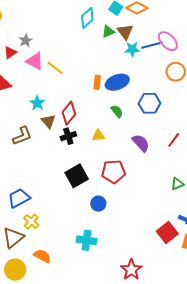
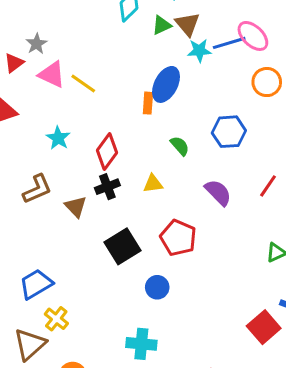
blue ellipse: (117, 82) -> (166, 84), moved, turned -40
brown triangle: (48, 121) -> (76, 207), moved
red pentagon: (113, 172) -> (178, 238), turned 30

